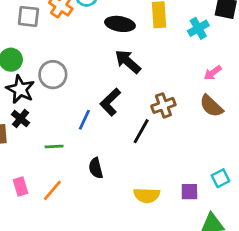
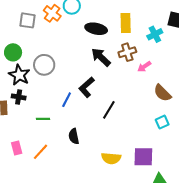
pink arrow: (213, 73) -> (144, 67), moved
brown cross: (163, 105) -> (127, 52), moved
black cross: (21, 119) -> (19, 97), turned -32
cyan square: (221, 178) -> (162, 122), moved
purple square: (189, 192) -> (143, 157), size x1.5

